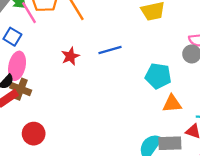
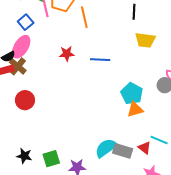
orange triangle: (172, 104) -> (135, 109), moved, turned -30
red circle: (34, 134) -> (25, 100), moved

